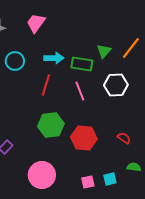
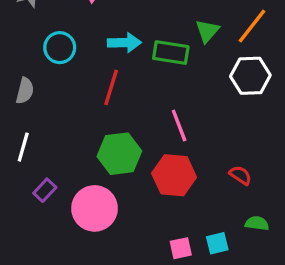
white hexagon: (116, 85) -> (250, 76), moved
pink line: (80, 91) -> (179, 126), moved
pink circle: (42, 175) -> (95, 208), moved

